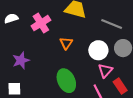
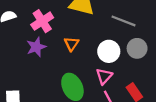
purple star: (21, 60) -> (36, 47), moved
pink triangle: (105, 71) -> (104, 76), moved

